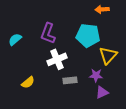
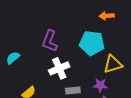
cyan semicircle: (15, 39) -> (13, 58), moved
yellow triangle: (108, 55) -> (113, 64), turned 30

